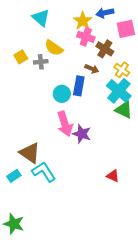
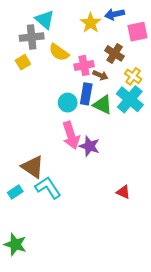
pink cross: (86, 37) -> (84, 65), moved, turned -30
gray cross: (41, 62) -> (32, 37), moved, size x1.5
green triangle: (124, 110) -> (103, 105), moved

